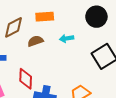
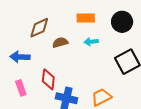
orange rectangle: (45, 17) -> (86, 18), moved

